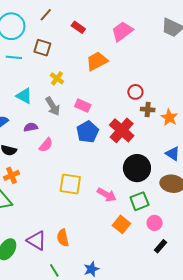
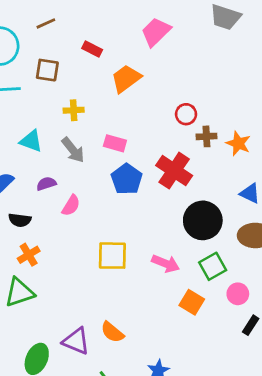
brown line: (46, 15) -> (46, 23), turned 32
red rectangle: (78, 27) -> (92, 49), moved
yellow cross: (57, 78) -> (74, 110), turned -32
orange semicircle: (63, 238) -> (112, 332), turned -30

